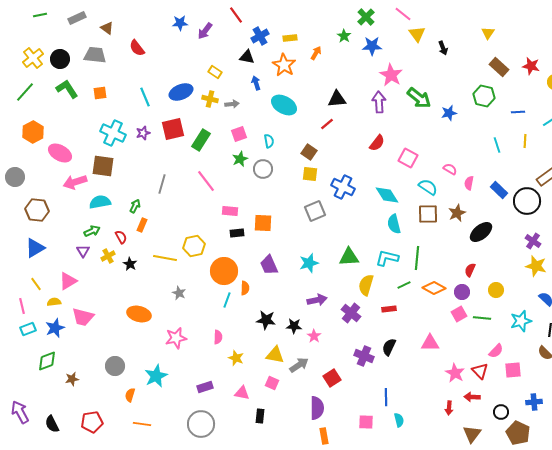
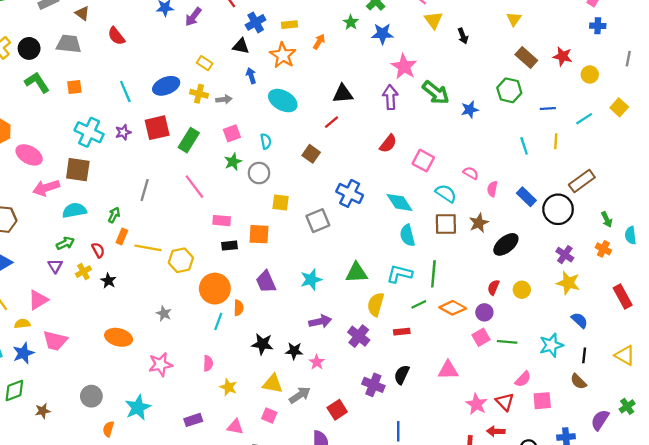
yellow square: (310, 174) -> (281, 202), moved
yellow line: (165, 258) -> (148, 248), moved
yellow circle: (496, 290) -> (522, 290), moved

